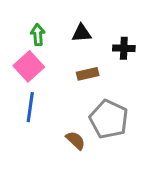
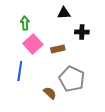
black triangle: (82, 33) -> (64, 13), moved
pink square: (29, 66) -> (33, 44), moved

